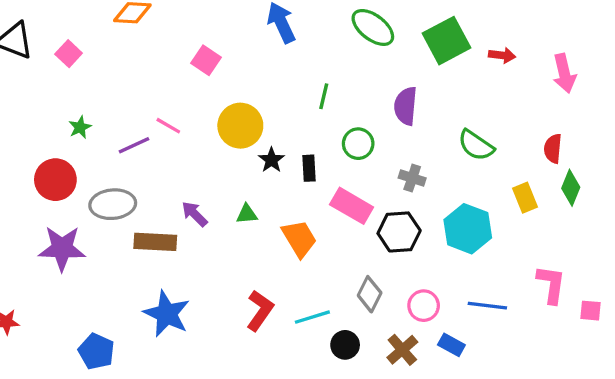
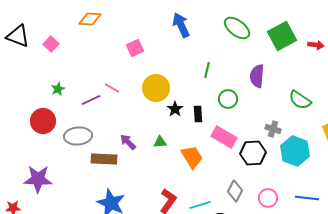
pink square: (206, 60) -> (135, 48), turned 30
gray cross: (412, 178) -> (273, 129), moved
purple star: (62, 248) -> (38, 179), moved

